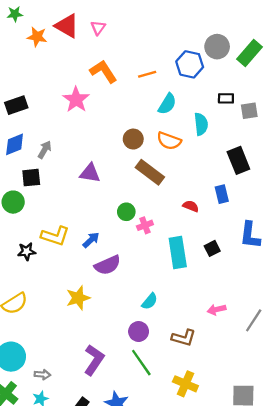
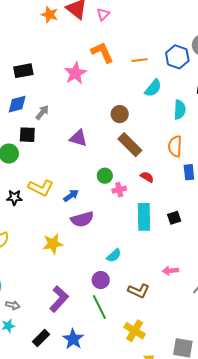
orange semicircle: (169, 141) -> (175, 146), moved, turned 65
red semicircle: (191, 206) -> (147, 177), moved

